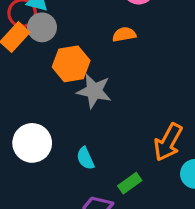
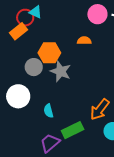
gray circle: (42, 27) -> (34, 67), moved
green rectangle: (130, 183) -> (73, 130), size x1.5

